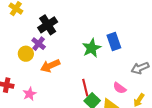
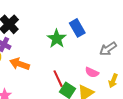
orange arrow: (50, 66) -> (20, 64), turned 54

